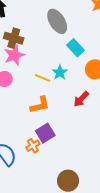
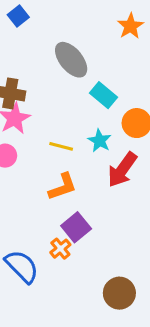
cyan star: (60, 72) -> (100, 141), moved
red arrow: (81, 99) -> (122, 170), size x1.4

